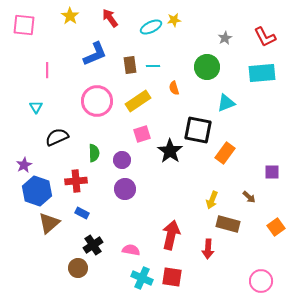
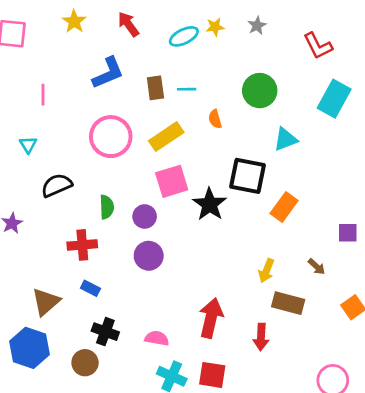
red L-shape: (265, 37) -> (318, 46), moved
gray star: (225, 38) -> (257, 26), moved
cyan rectangle: (262, 73) -> (334, 99), turned -56
pink square: (142, 134) -> (172, 181), size x1.4
blue hexagon: (37, 191) -> (29, 348), moved
black cross: (93, 245) -> (105, 332), turned -36

